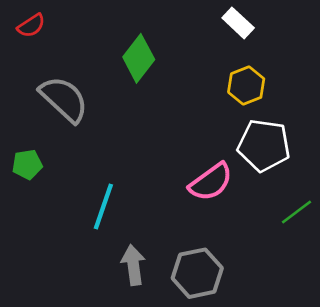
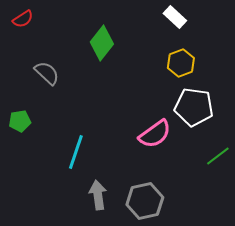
gray semicircle: (64, 99) -> (47, 73), size x0.7

